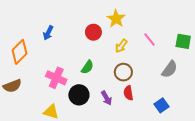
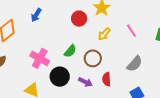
gray semicircle: (170, 69) -> (135, 64), moved
brown circle: (123, 72) -> (93, 58), moved
purple arrow: (106, 98) -> (85, 82), turned -40

